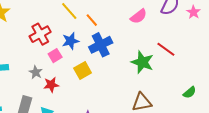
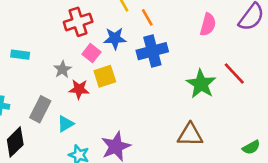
pink semicircle: (139, 16) -> (208, 25), turned -48
pink square: (55, 56) -> (91, 53), turned -32
yellow square: (83, 70) -> (105, 76), moved
green semicircle: (190, 92) -> (251, 147), moved

